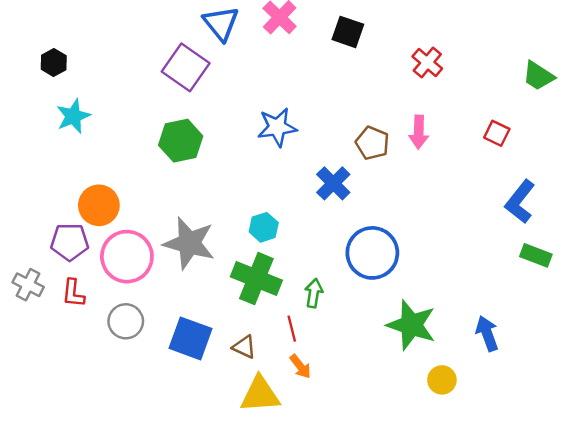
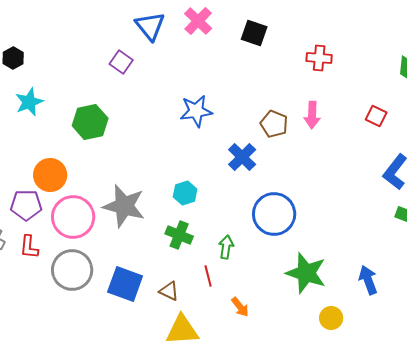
red cross: (427, 62) -> (319, 58), turned -35
purple square: (186, 67) -> (121, 62), size x0.6
green hexagon: (181, 141) -> (90, 122), moved
green cross: (256, 279) -> (179, 235), size x0.7
gray circle: (126, 321) -> (72, 270), size x1.4
orange arrow: (300, 366) -> (240, 307), moved

